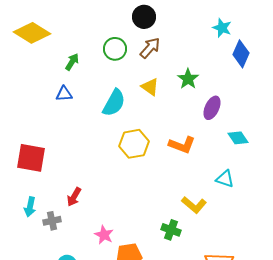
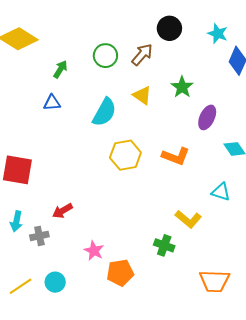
black circle: (144, 17) -> (169, 28), moved
red arrow: (74, 197) -> (62, 211), turned 30

